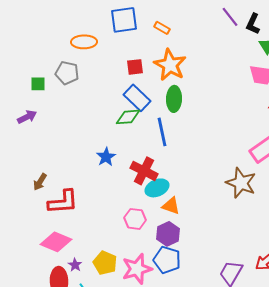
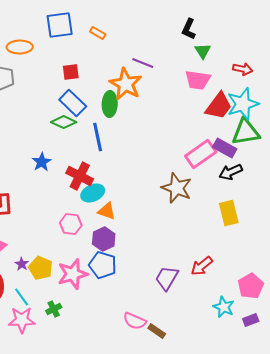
purple line: (230, 17) -> (143, 63), moved, turned -30
orange star: (170, 65) -> (126, 84), moved
green diamond: (128, 117) -> (64, 122), turned 30
purple star: (75, 265) -> (22, 264), moved

